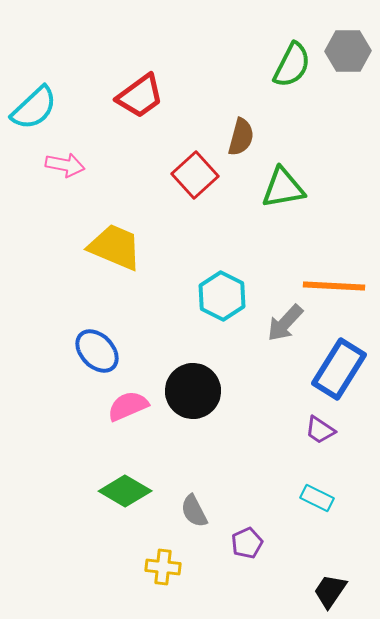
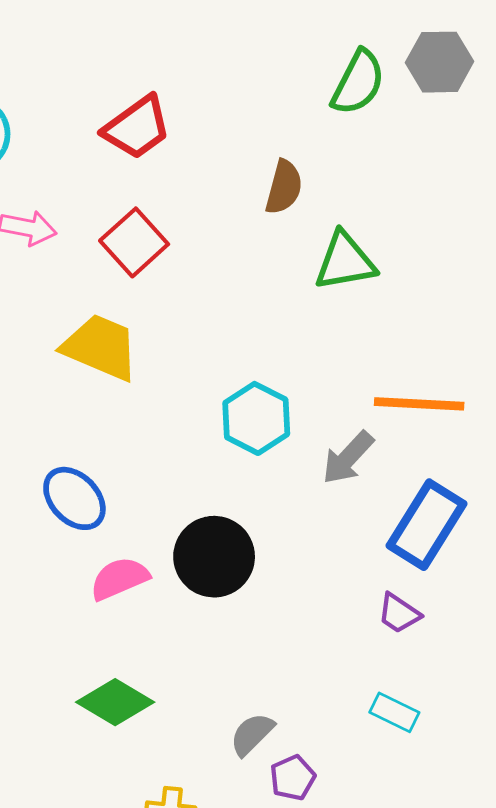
red square: (195, 175) -> (134, 242), moved
gray semicircle: (194, 511) -> (252, 734), moved, turned 72

